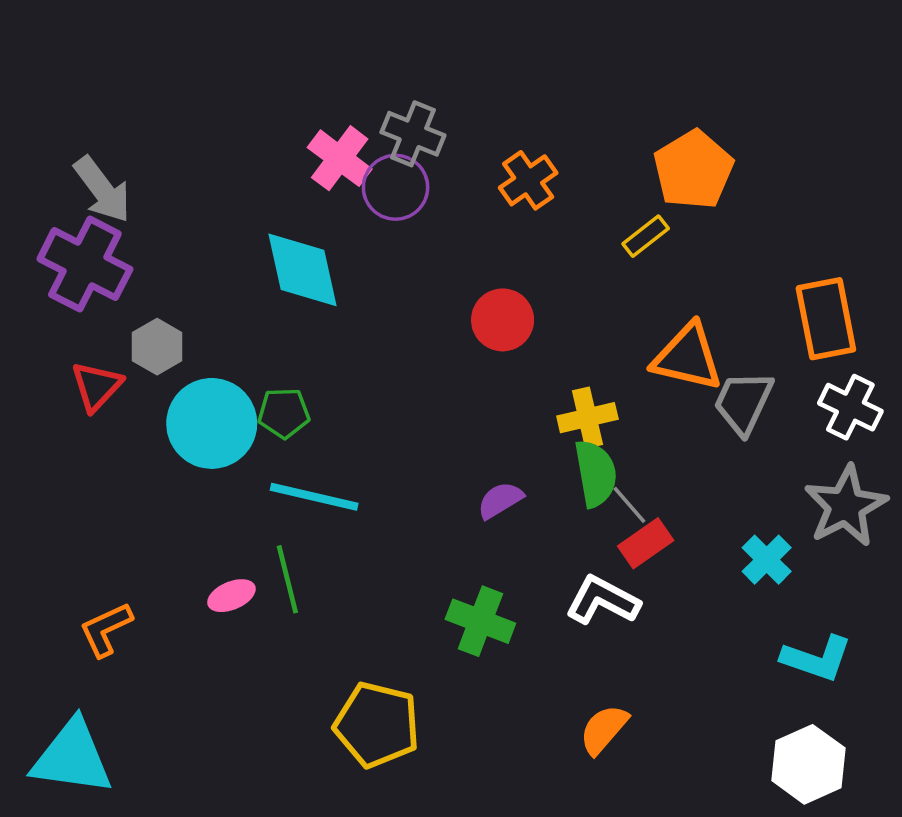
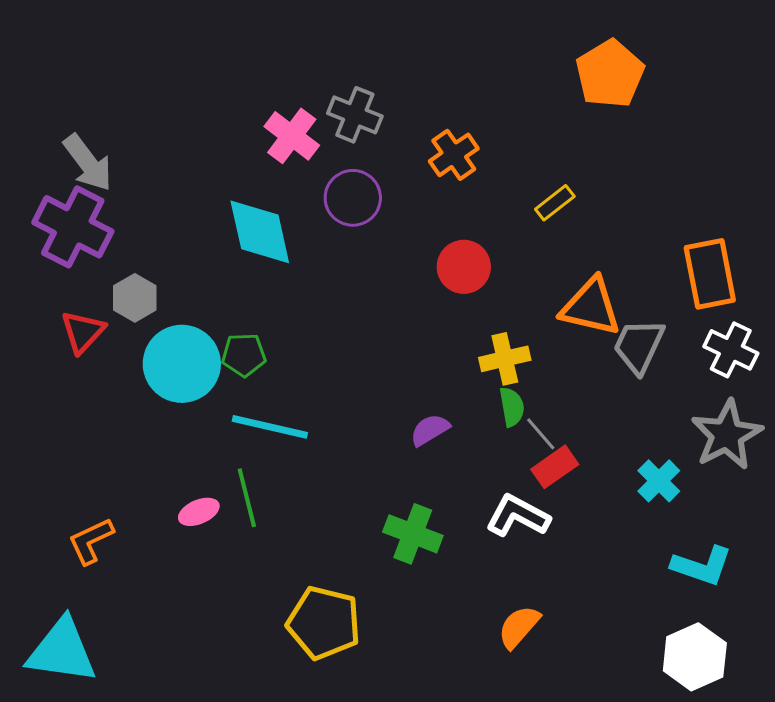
orange pentagon: (693, 170) -> (610, 74), moved
purple circle: (396, 187) -> (353, 198), moved
red circle: (503, 320) -> (464, 267), moved
green semicircle: (596, 473) -> (512, 407), size x0.7

